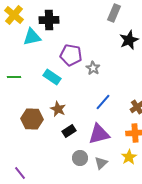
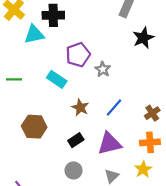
purple pentagon: (71, 55) -> (78, 55), turned -30
brown star: (58, 109) -> (80, 108), moved
gray circle: (80, 158) -> (74, 170), moved

